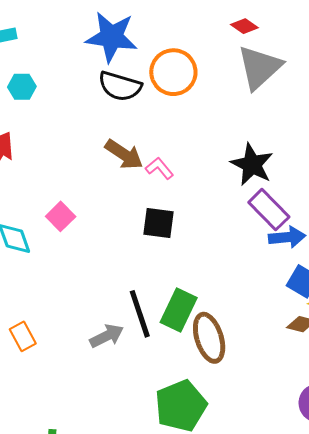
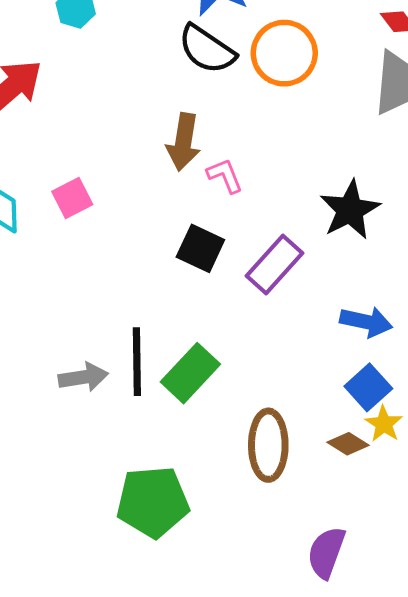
brown arrow: (124, 154) -> (183, 142), turned 48
purple rectangle: (269, 210) -> (274, 264), moved, turned 69
brown ellipse: (209, 338) -> (268, 445), moved

